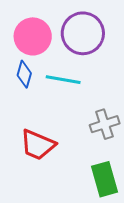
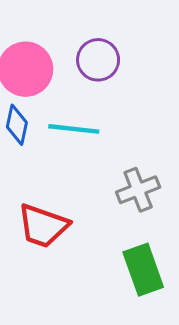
purple circle: (83, 33) -> (98, 60), size x0.7

